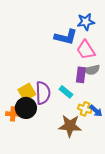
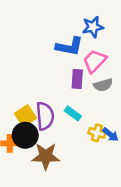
pink trapezoid: (86, 50) -> (95, 61), turned 80
purple rectangle: (81, 75) -> (77, 79), moved
brown star: (70, 126) -> (46, 156), moved

